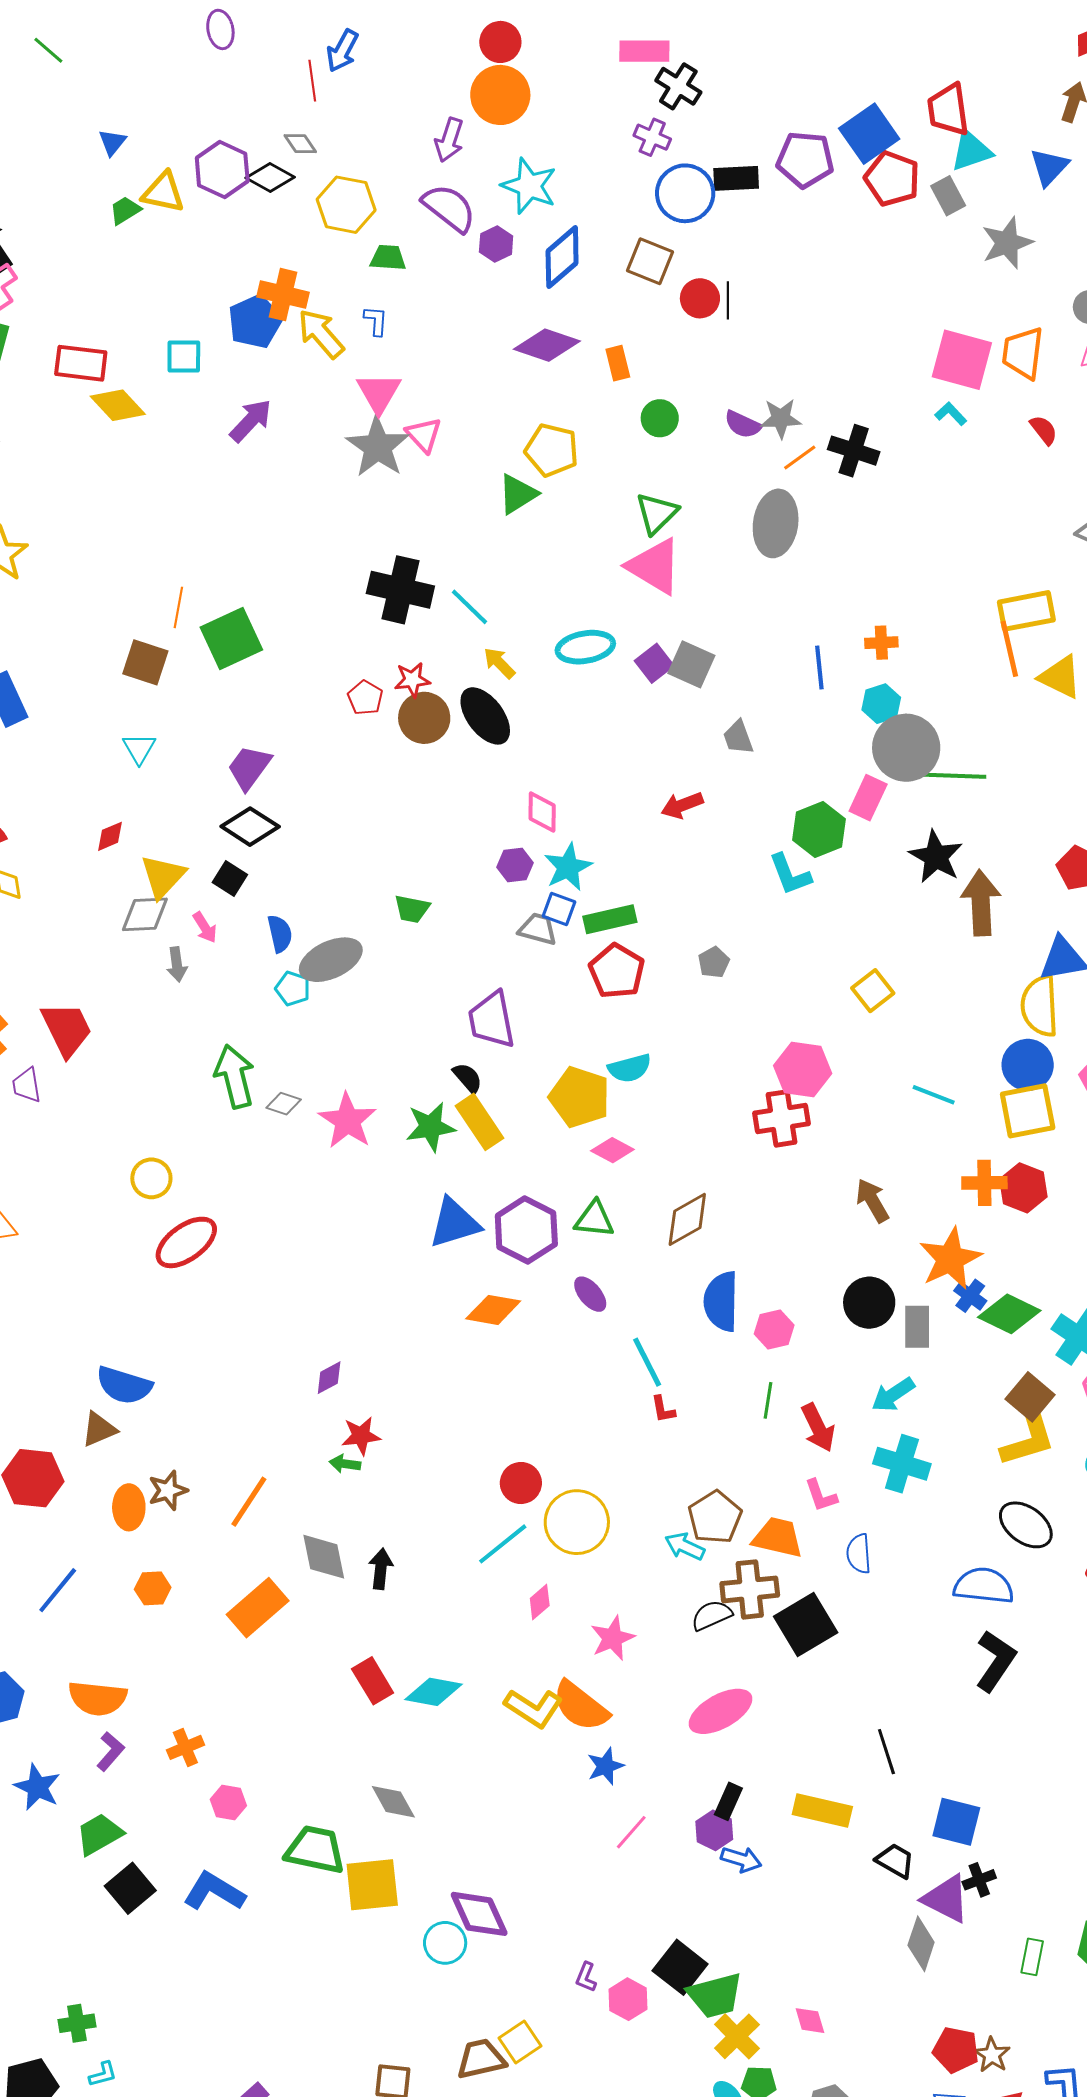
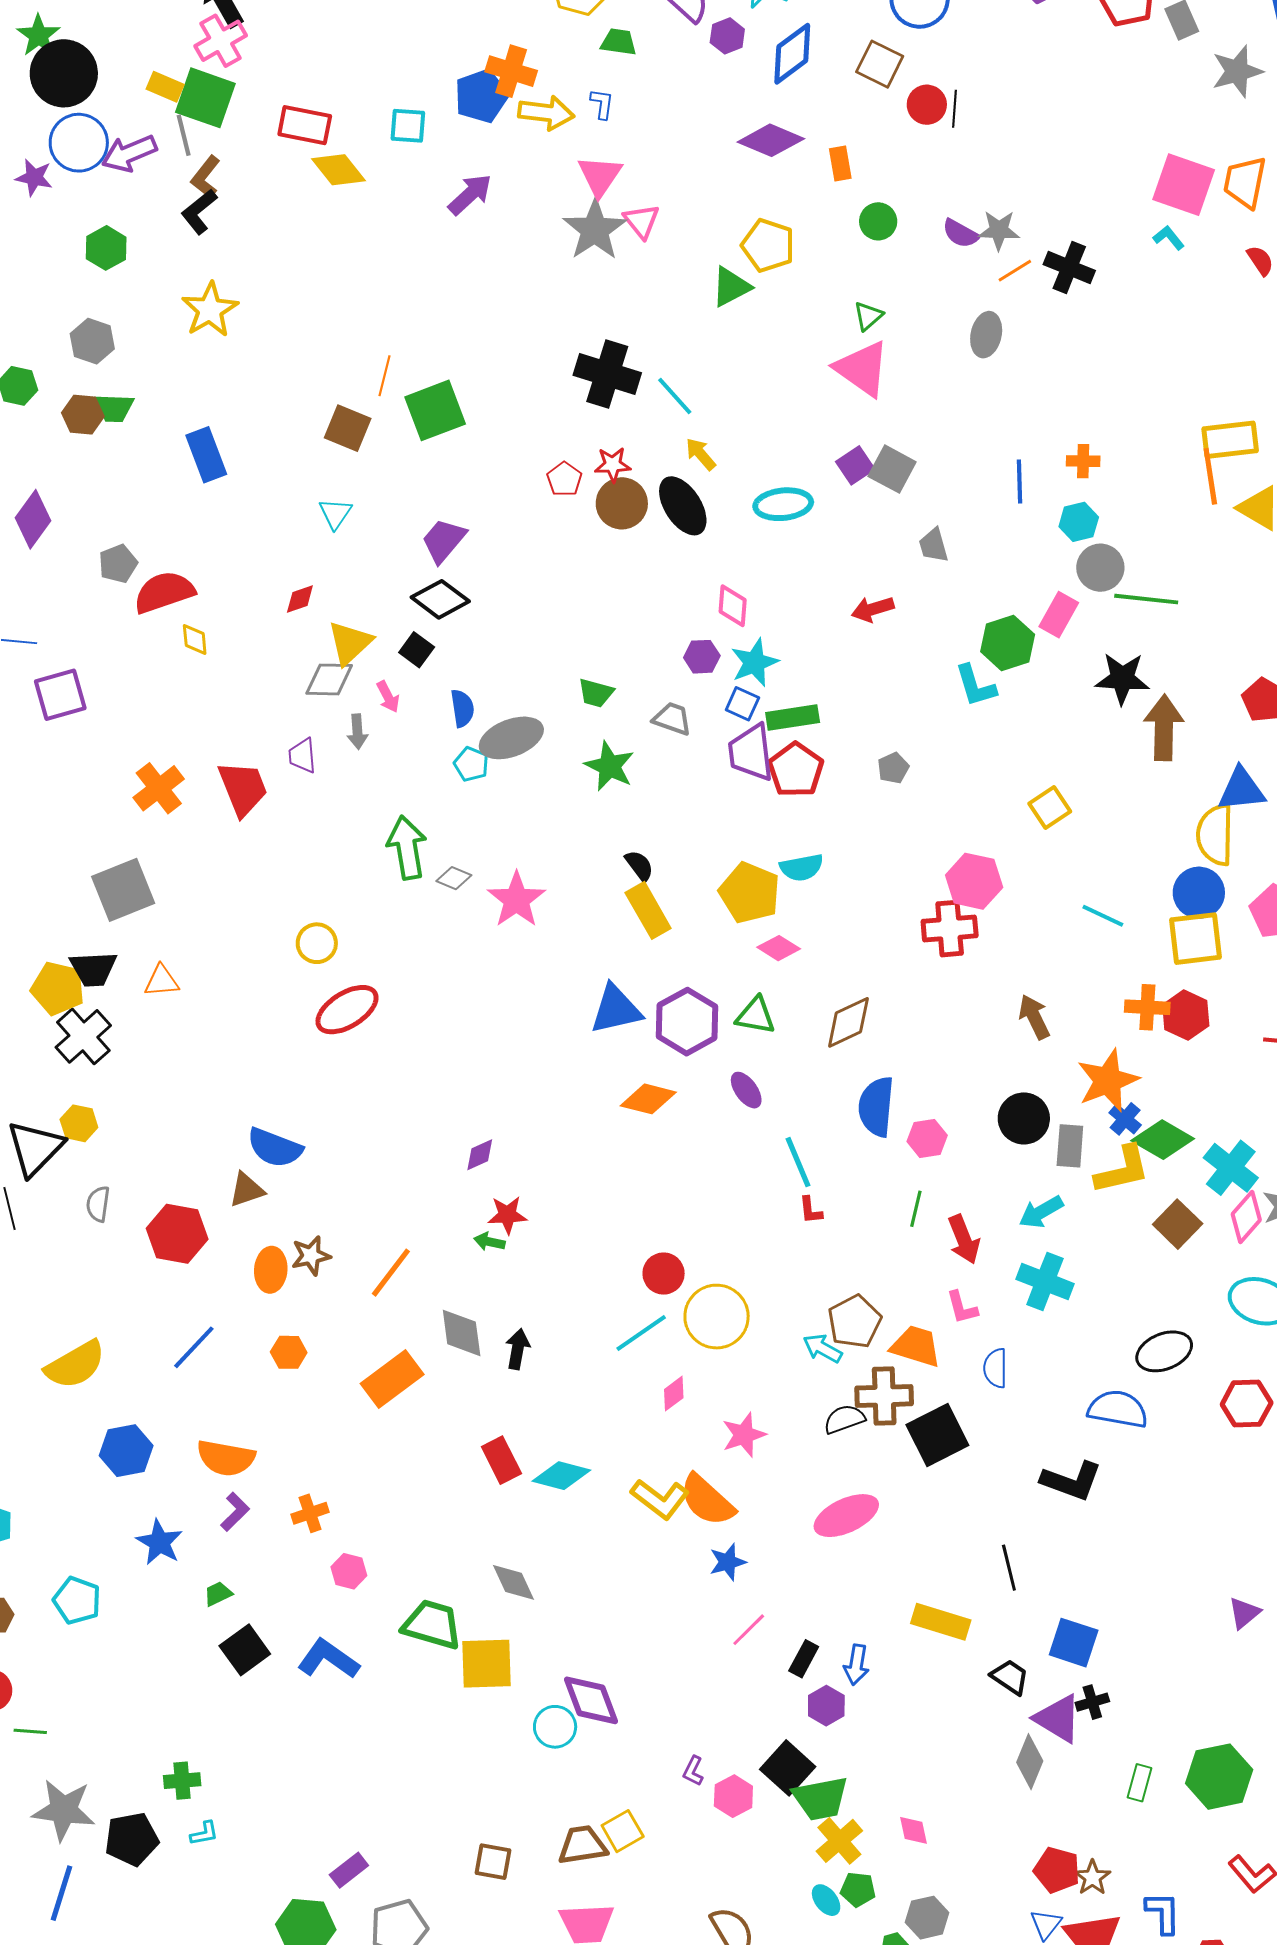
yellow arrow: (321, 334) -> (546, 113), turned 134
green triangle: (657, 513) -> (868, 316), size x0.7
gray ellipse: (776, 523) -> (986, 335), size x0.7
cyan ellipse: (585, 647) -> (783, 504), moved
gray circle: (906, 748) -> (1100, 568), size x0.7
black star: (936, 857) -> (1122, 679), turned -30
gray trapezoid: (538, 929) -> (672, 719), moved
purple trapezoid: (492, 1020) -> (751, 753), moved
purple trapezoid: (27, 1085) -> (302, 756), moved
green star: (431, 1127) -> (610, 766), moved, turned 30
yellow L-shape: (1028, 1441) -> (1122, 1170), moved
black ellipse: (1026, 1525) -> (1164, 1351), turned -62
black L-shape: (996, 1661) -> (1071, 1481), moved, turned 72
black rectangle: (728, 1801) -> (804, 1659), moved
purple hexagon: (714, 1830) -> (826, 1706), moved
green trapezoid: (99, 1834) -> (218, 1594), size x0.6
blue arrow: (741, 1859) -> (856, 1665), turned 78

